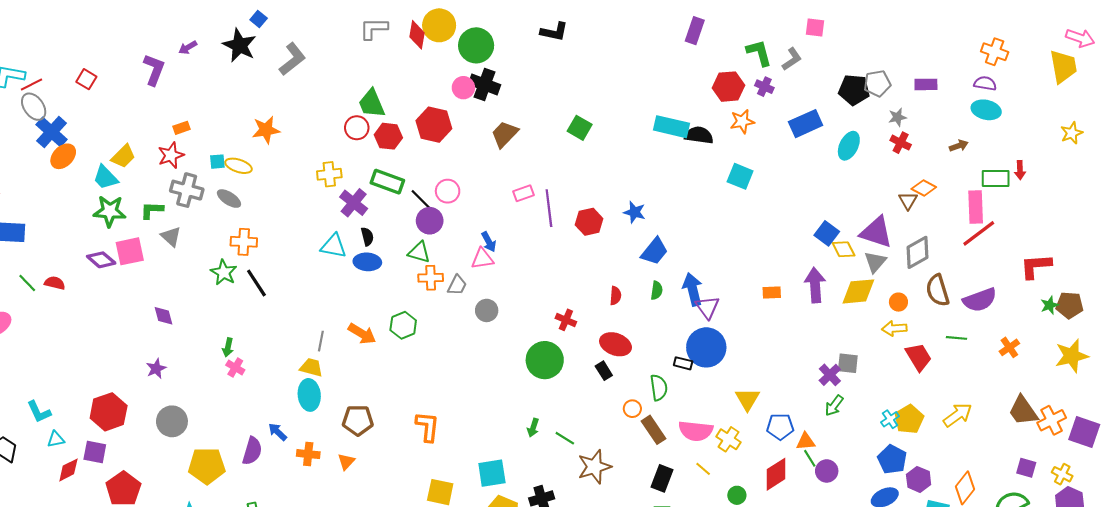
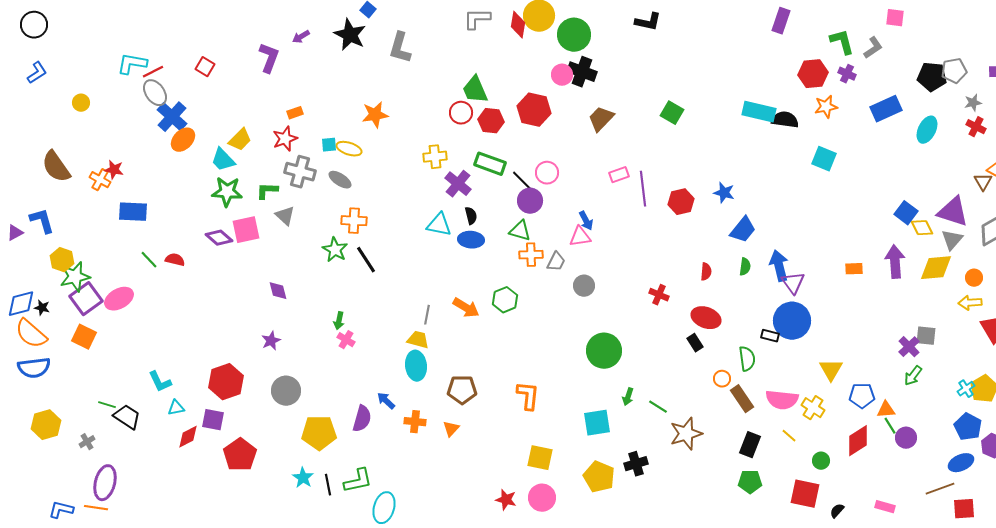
gray L-shape: (292, 59) -> (400, 48), turned 144
green circle: (545, 360) -> (604, 351), moved
cyan square: (492, 473) -> (597, 423), moved

